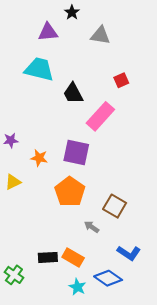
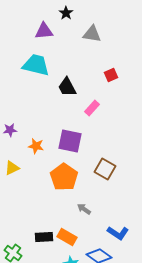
pink rectangle: (100, 116) -> (92, 108), size x0.6
brown square: (115, 206) -> (105, 169), moved

